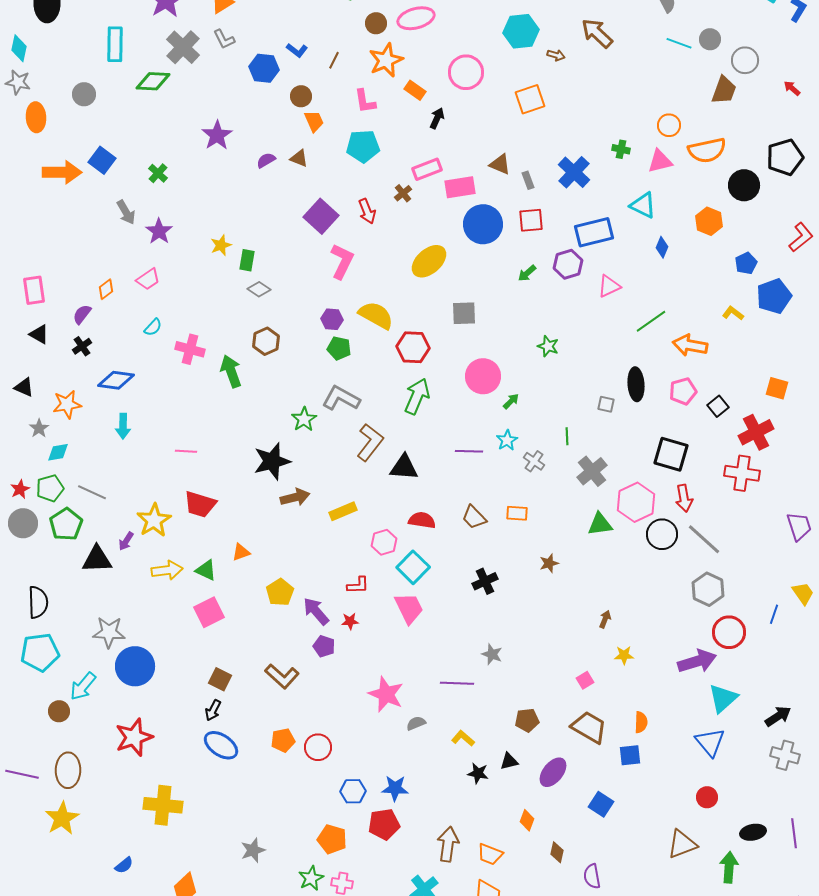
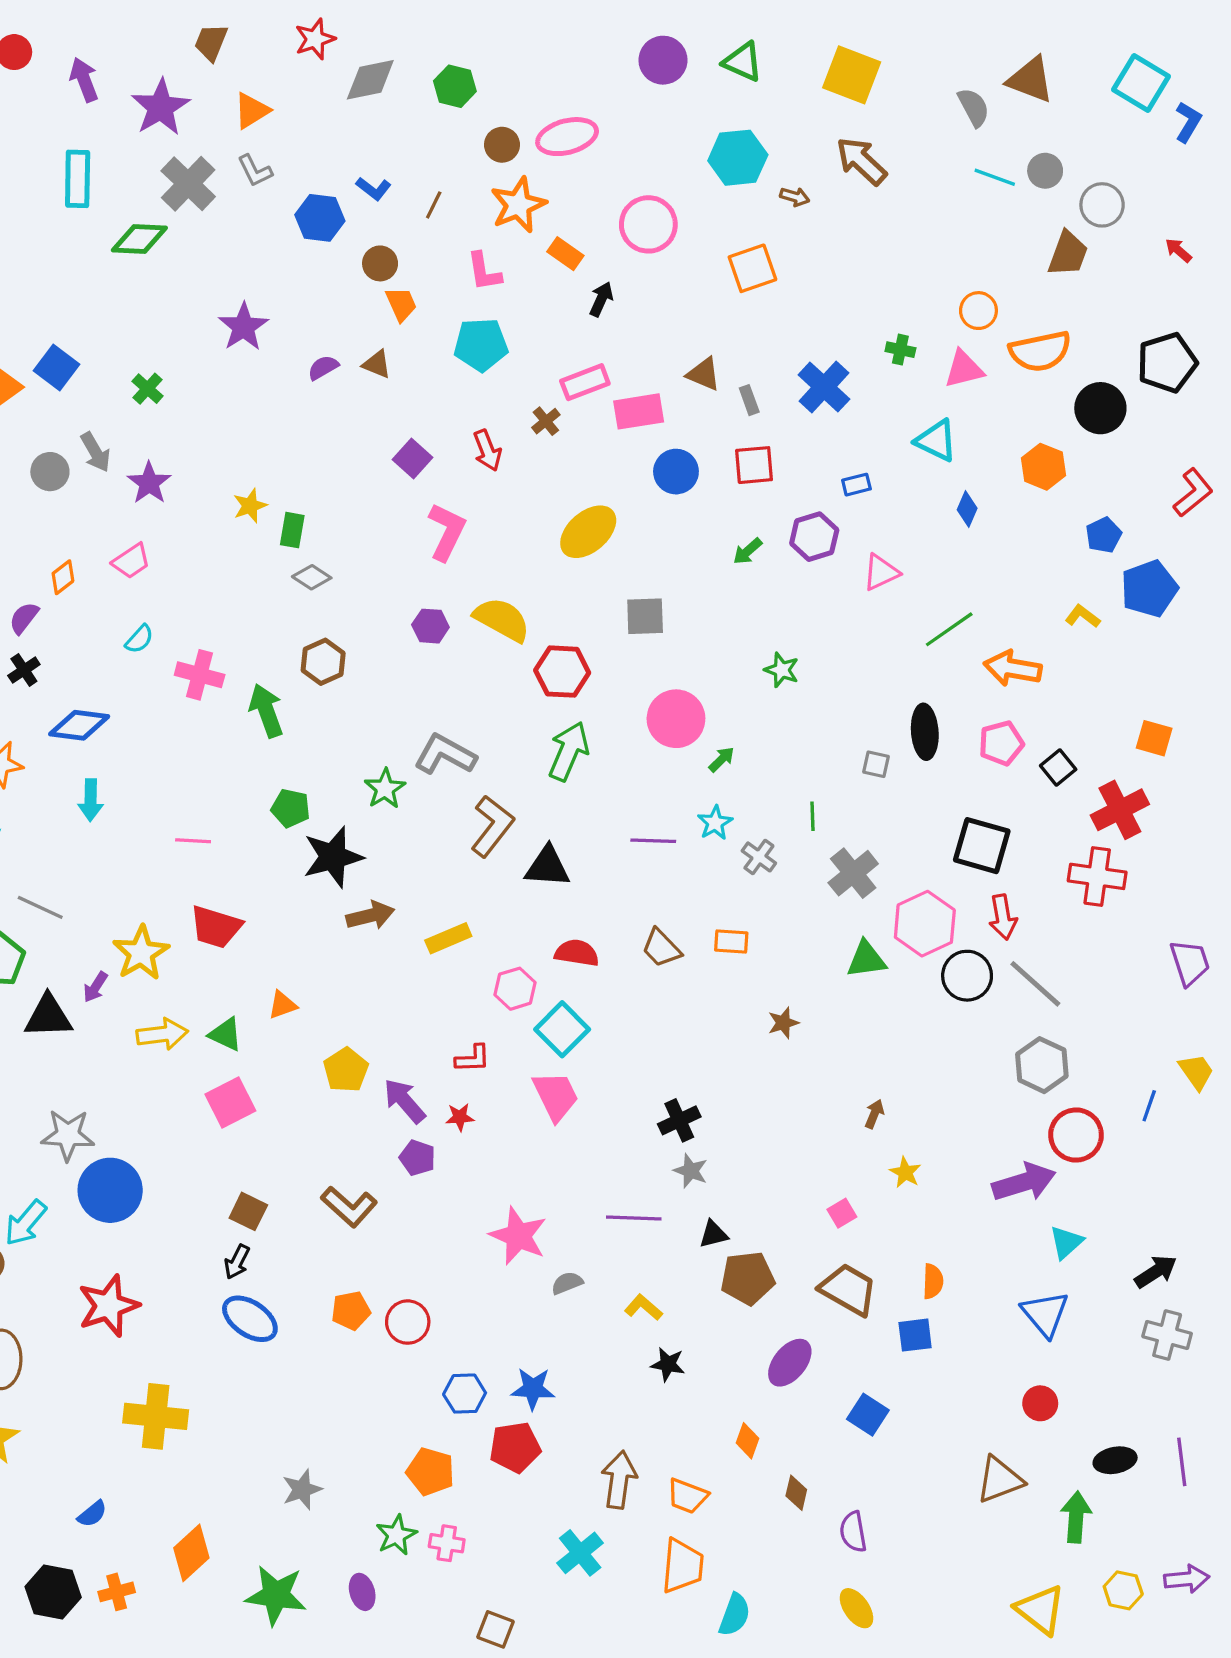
gray circle: (84, 94) -> (50, 472), moved
purple square: (321, 216) -> (413, 459), size x0.7
blue circle: (483, 224) -> (676, 472), size x0.7
blue rectangle: (594, 232) -> (856, 485), size x0.5
green pentagon: (339, 348) -> (291, 808), moved
black cross: (485, 581) -> (679, 1120), moved
yellow star: (624, 655) -> (905, 1172), turned 30
cyan triangle: (723, 698) -> (1066, 1242), size x0.7
brown pentagon: (527, 720) -> (748, 1278), size x1.4
black triangle: (509, 761) -> (713, 1234), moved

